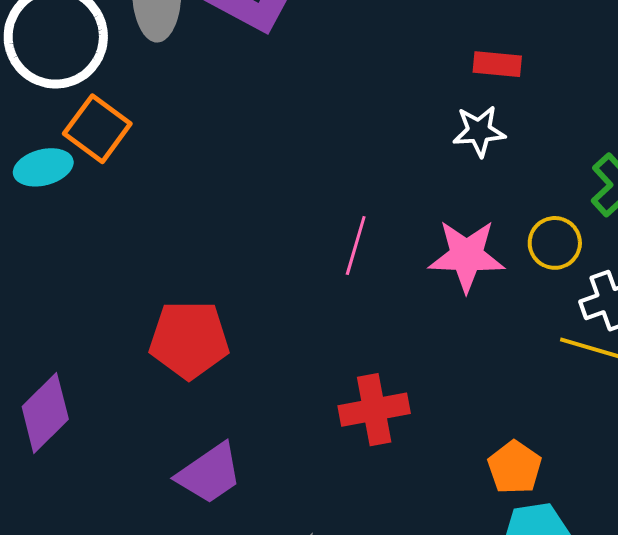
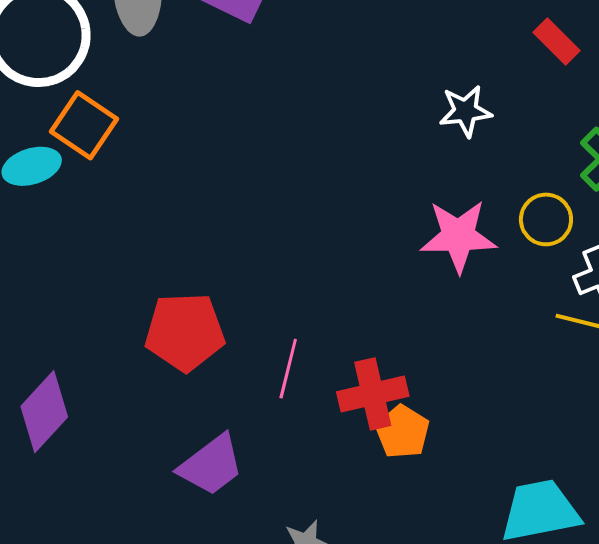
red rectangle: (497, 64) -> (556, 41), moved, turned 42
pink line: (356, 245) -> (288, 369), moved
orange pentagon: (515, 467) -> (402, 432), moved

